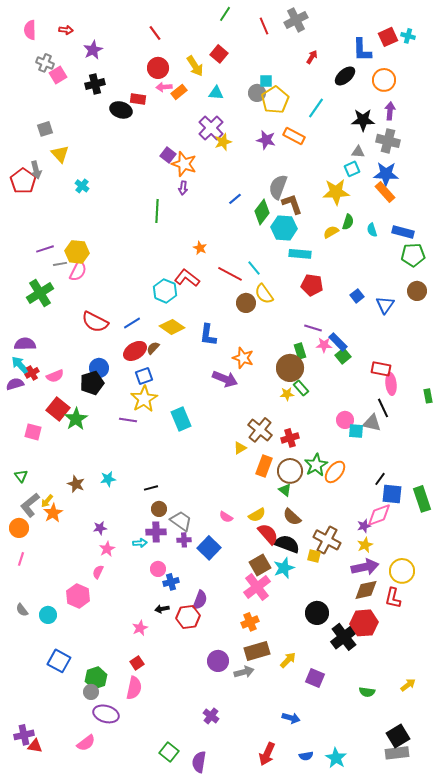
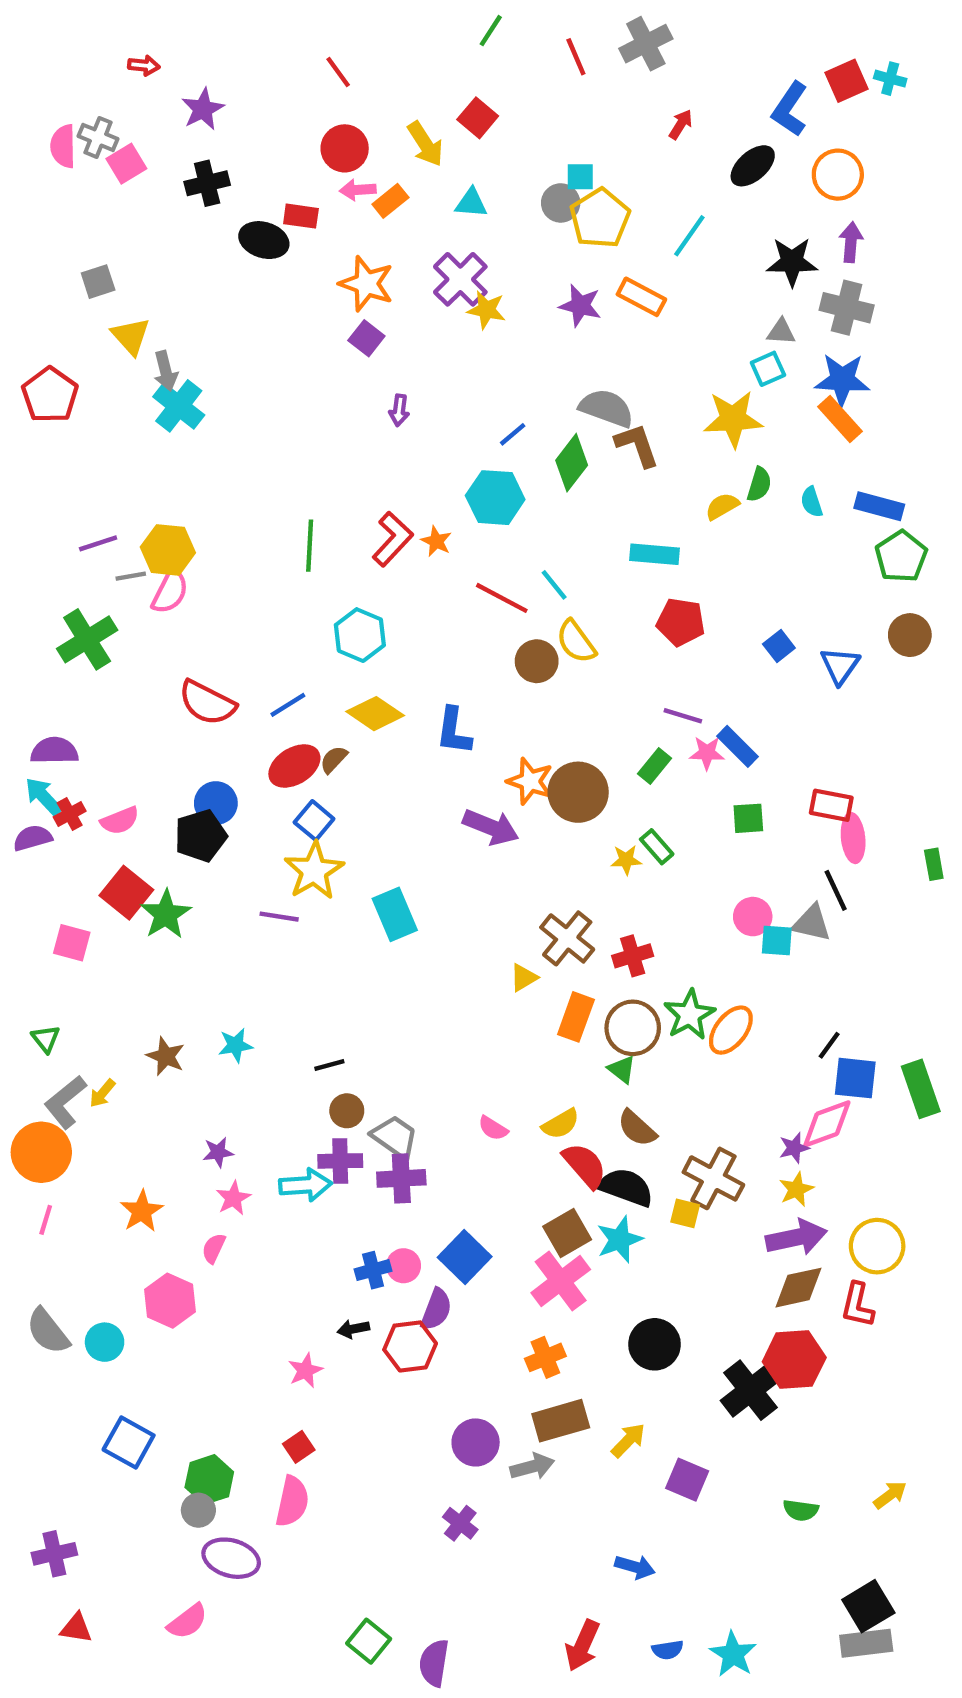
pink semicircle: (30, 30) -> (63, 146), moved
blue L-shape: (362, 50) -> (790, 109), turned 35
yellow star: (223, 142) -> (486, 310), turned 30
orange star: (184, 164) -> (366, 284), moved
gray arrow: (36, 170) -> (166, 371), moved
cyan cross: (82, 186) -> (179, 406), size x1.6
gray semicircle: (278, 187) -> (606, 408), turned 90
green line: (157, 211) -> (310, 546), moved
cyan hexagon: (284, 228) -> (495, 498), moved
green pentagon: (413, 255) -> (901, 556), turned -30
red L-shape: (187, 278) -> (393, 539), moved, turned 95
green rectangle: (300, 351) -> (654, 766), turned 56
green square: (343, 356) -> (748, 818), moved, turned 35
brown circle: (290, 368) -> (578, 792), moved
blue square: (144, 376) -> (314, 821), turned -30
orange star: (53, 513) -> (142, 1211), moved
orange circle: (19, 528) -> (41, 1152), size x1.4
purple cross: (184, 540) -> (401, 1178), size x1.5
cyan arrow: (140, 543) -> (305, 1185), size x1.6
blue square: (209, 548) -> (465, 1257), moved
pink circle: (158, 569) -> (404, 1266), moved
gray semicircle: (22, 610) -> (48, 1331), size x1.6
black circle: (317, 613) -> (654, 1344), moved
purple cross: (211, 716) -> (460, 1523), moved
purple cross: (24, 735) -> (54, 1554), moved

